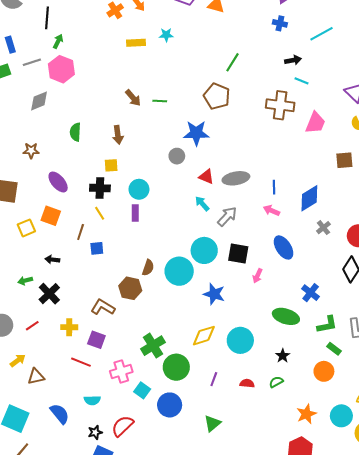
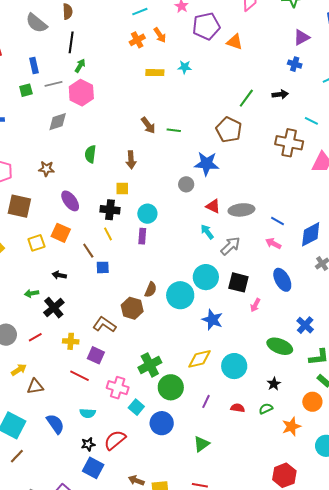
black arrow: (293, 60) -> (280, 94), moved
blue line: (274, 187) -> (277, 221), turned -64
brown line: (81, 232) -> (88, 251), turned -56
pink cross: (121, 372) -> (118, 388), turned 30
orange star: (306, 414) -> (291, 427), moved

